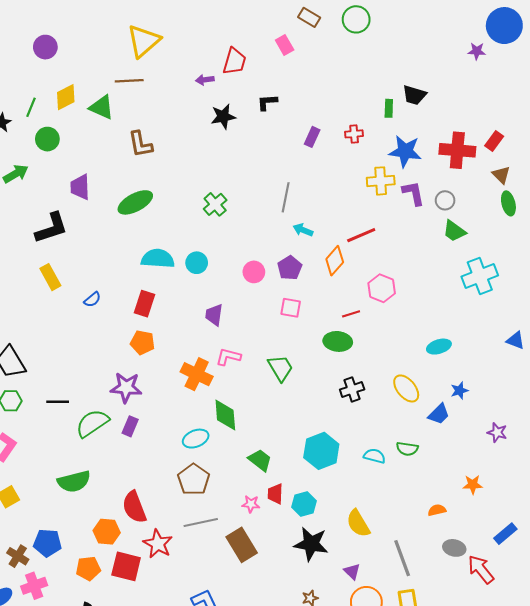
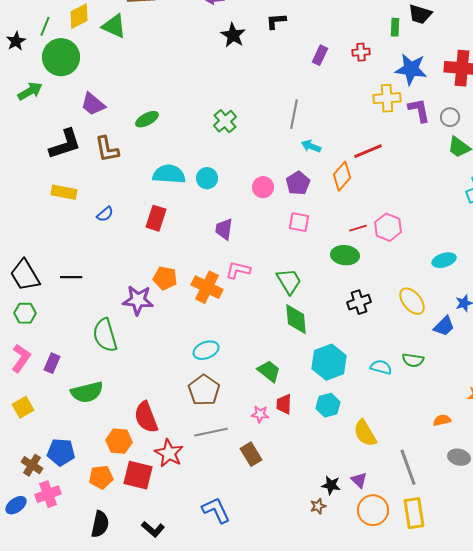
black star: (223, 117) -> (233, 35), turned -30
green circle: (47, 139) -> (61, 57), size x1.6
brown L-shape: (140, 144) -> (107, 149), moved
purple trapezoid: (80, 187) -> (93, 104), turned -48
green ellipse: (135, 202) -> (147, 119), size x0.7
yellow rectangle: (50, 277) -> (64, 192), turned -50
pink hexagon: (382, 288) -> (388, 227), moved
orange pentagon: (142, 342) -> (165, 278), moved
black line: (58, 402) -> (71, 277), moved
green diamond: (225, 415) -> (296, 319), moved
green semicircle: (92, 423) -> (105, 335), turned -72
purple rectangle: (130, 426) -> (52, 363), moved
cyan hexagon: (304, 504) -> (328, 405), moved
black star: (311, 544) -> (331, 485), moved, size x0.6
brown rectangle: (242, 545) -> (251, 454), size x0.7

